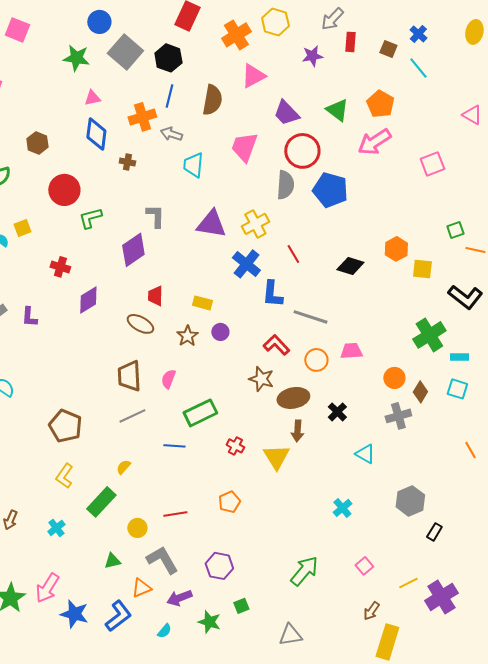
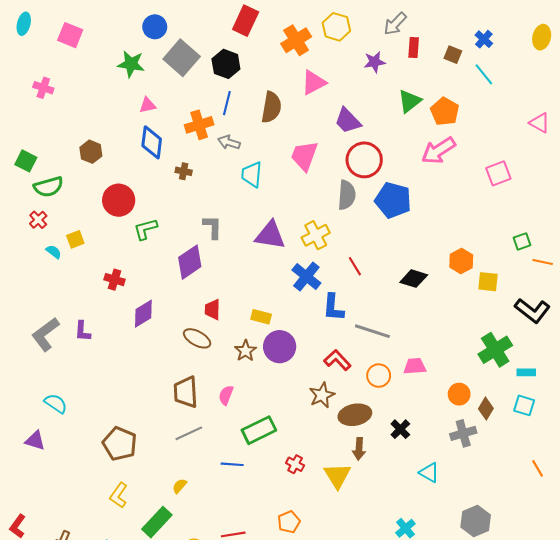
green triangle: (337, 110) -> (410, 101), moved, turned 45
purple circle: (220, 332) -> (280, 347), size x1.8
brown star: (261, 379) -> (322, 395), turned 30

